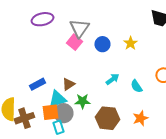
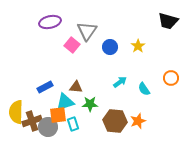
pink square: (74, 42) -> (72, 45), moved
brown triangle: (68, 84) -> (76, 87), turned 40
gray circle: (63, 113) -> (48, 127), moved
orange star: (140, 118) -> (138, 121), moved
cyan rectangle: (58, 127) -> (73, 124), moved

